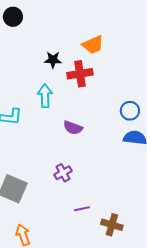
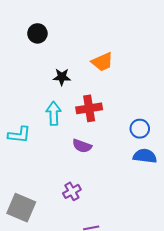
black circle: (13, 17) -> (37, 33), moved
red cross: (80, 74) -> (89, 108), moved

